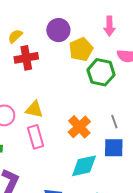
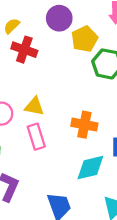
red cross: (26, 58) -> (24, 50), turned 30
orange cross: (79, 127) -> (84, 125), turned -35

